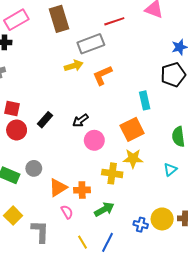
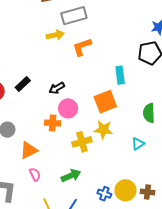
yellow cross: (112, 173) -> (82, 142), turned -30
orange cross: (82, 190) -> (53, 123), moved

